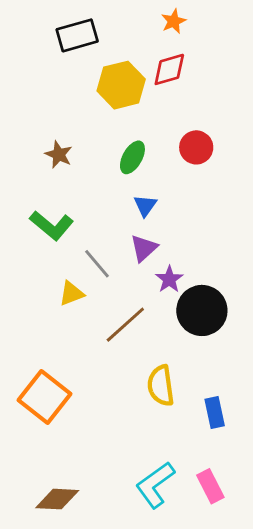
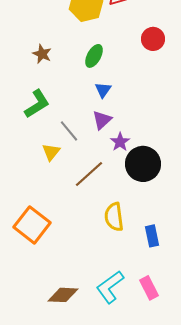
red circle: (196, 147) -> (153, 39), moved
green L-shape: (52, 225) -> (37, 104), turned -72
yellow triangle: (71, 293) -> (51, 152), turned -30
brown diamond: (57, 499) -> (63, 295), moved

